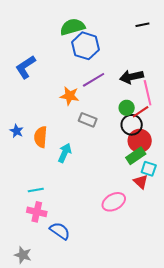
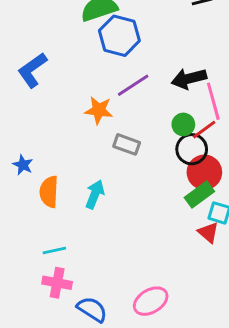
orange semicircle: (41, 137) -> (49, 192), moved
pink ellipse: (114, 202) -> (151, 301), moved

